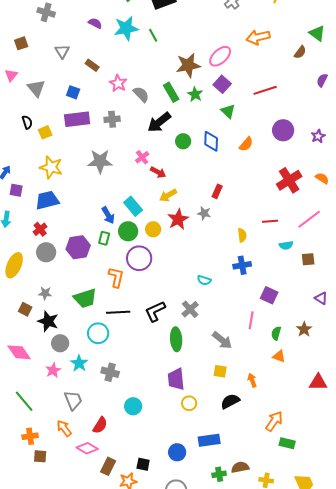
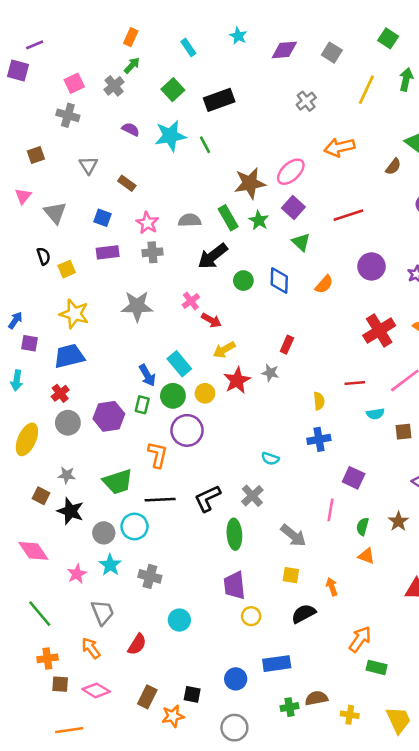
pink star: (118, 83) -> (147, 223), moved
gray semicircle: (141, 94) -> (190, 220), turned -48
purple rectangle: (77, 119) -> (108, 252), size x0.7
gray circle: (60, 343) -> (104, 533), moved
pink diamond: (87, 448) -> (96, 690), moved

